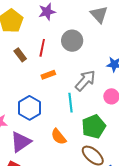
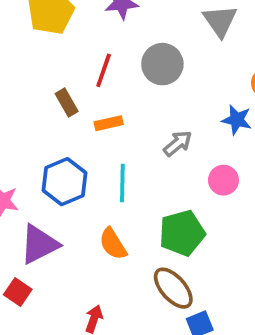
brown rectangle: (20, 55) -> (67, 103), moved
gray arrow: (85, 81) -> (178, 143), size x0.7
cyan line: (70, 103) -> (122, 183), moved

